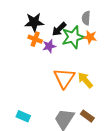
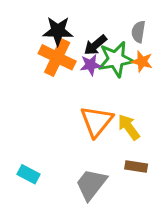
orange cross: (35, 39) -> (57, 57), size x1.6
purple star: (49, 46) -> (91, 65), moved
brown rectangle: (87, 116) -> (136, 166), moved, turned -32

